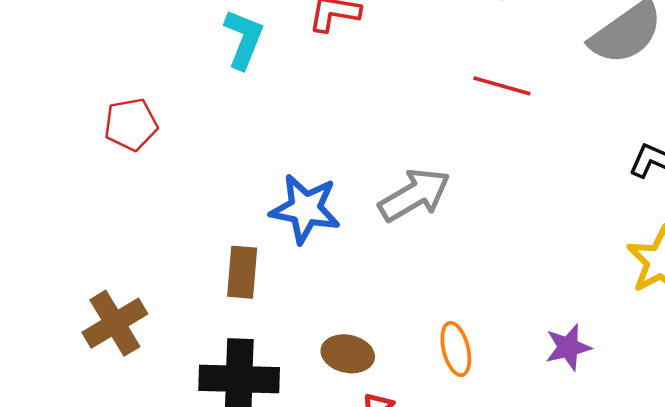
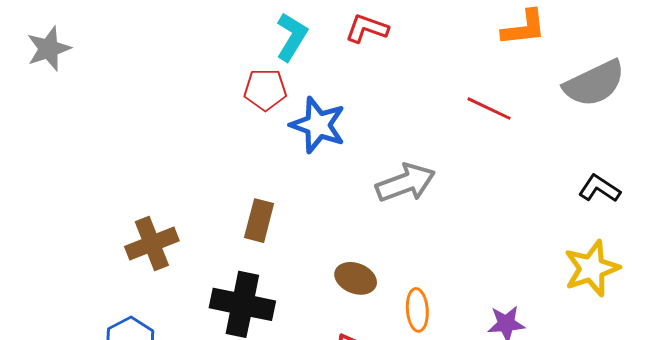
red pentagon: (131, 124) -> (265, 90), moved
blue star: (305, 209) -> (318, 125), moved
brown ellipse: (348, 354) -> (356, 278), moved

